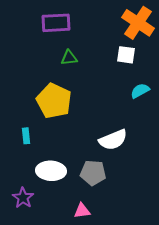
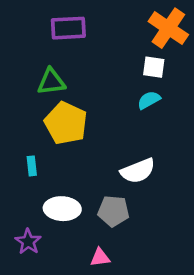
green triangle: (69, 58) -> (51, 82), moved, size x1.4
cyan semicircle: (140, 91) -> (149, 100), moved

